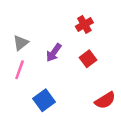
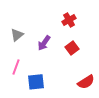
pink line: (20, 70) -> (16, 67), moved
blue square: (44, 100) -> (36, 82), turned 30

